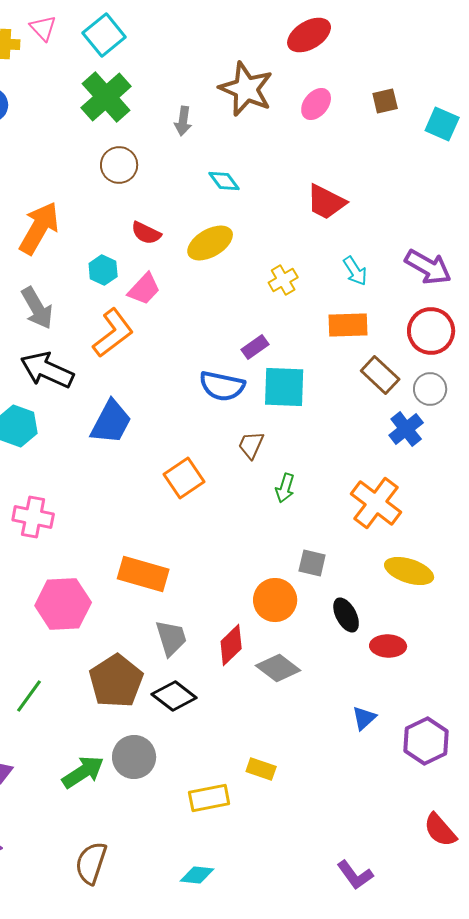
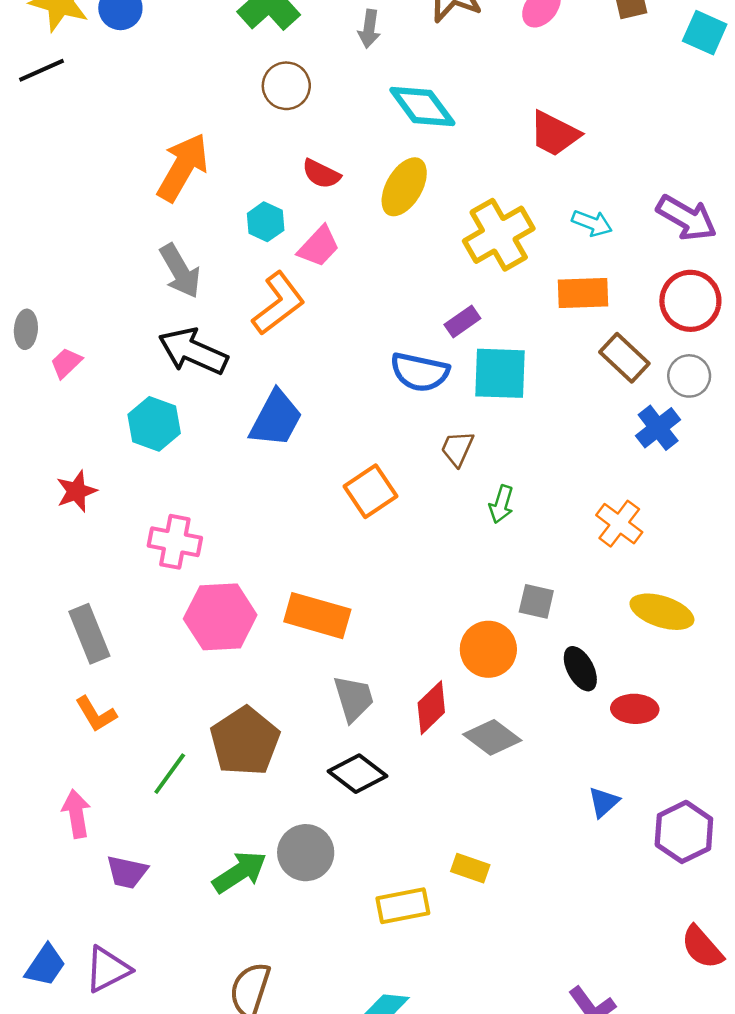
cyan diamond: (224, 181) -> (422, 107), size x1.6
yellow ellipse: (210, 243) -> (404, 187), turned -30
cyan arrow: (355, 271) -> (592, 223), turned -36
yellow cross: (283, 280) -> (499, 235), size x1.8
orange cross: (376, 503) -> (619, 524), size x0.7
pink hexagon: (63, 604) -> (220, 617), moved
brown pentagon: (116, 681) -> (245, 741), moved

